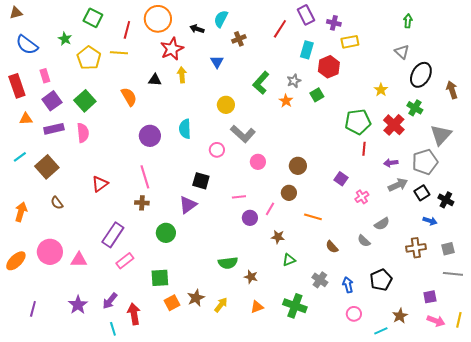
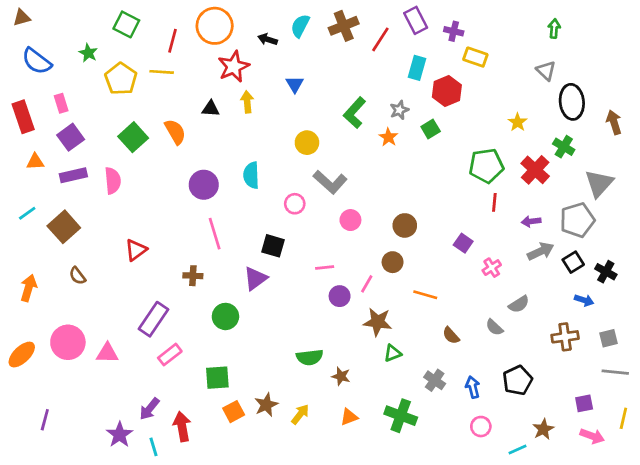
brown cross: (239, 39) -> (344, 26), moved, size x1.5
yellow rectangle: (350, 42) -> (475, 57), turned 30
black ellipse: (421, 75) -> (572, 102), turned -35
green square: (85, 101) -> (133, 137), moved
pink line: (145, 177) -> (215, 234), moved
brown star: (278, 237) -> (378, 322), size x1.5
purple star: (78, 305) -> (120, 435), moved
yellow line: (459, 320) -> (623, 418), moved

